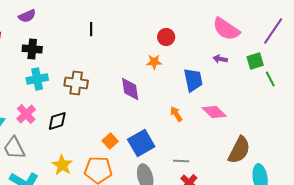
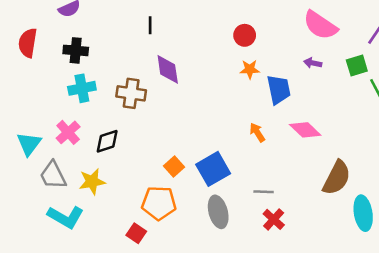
orange star: (154, 62) -> (250, 69), moved
purple diamond: (130, 89) -> (168, 69), moved
yellow star: (62, 165) -> (92, 182), moved, turned 30

